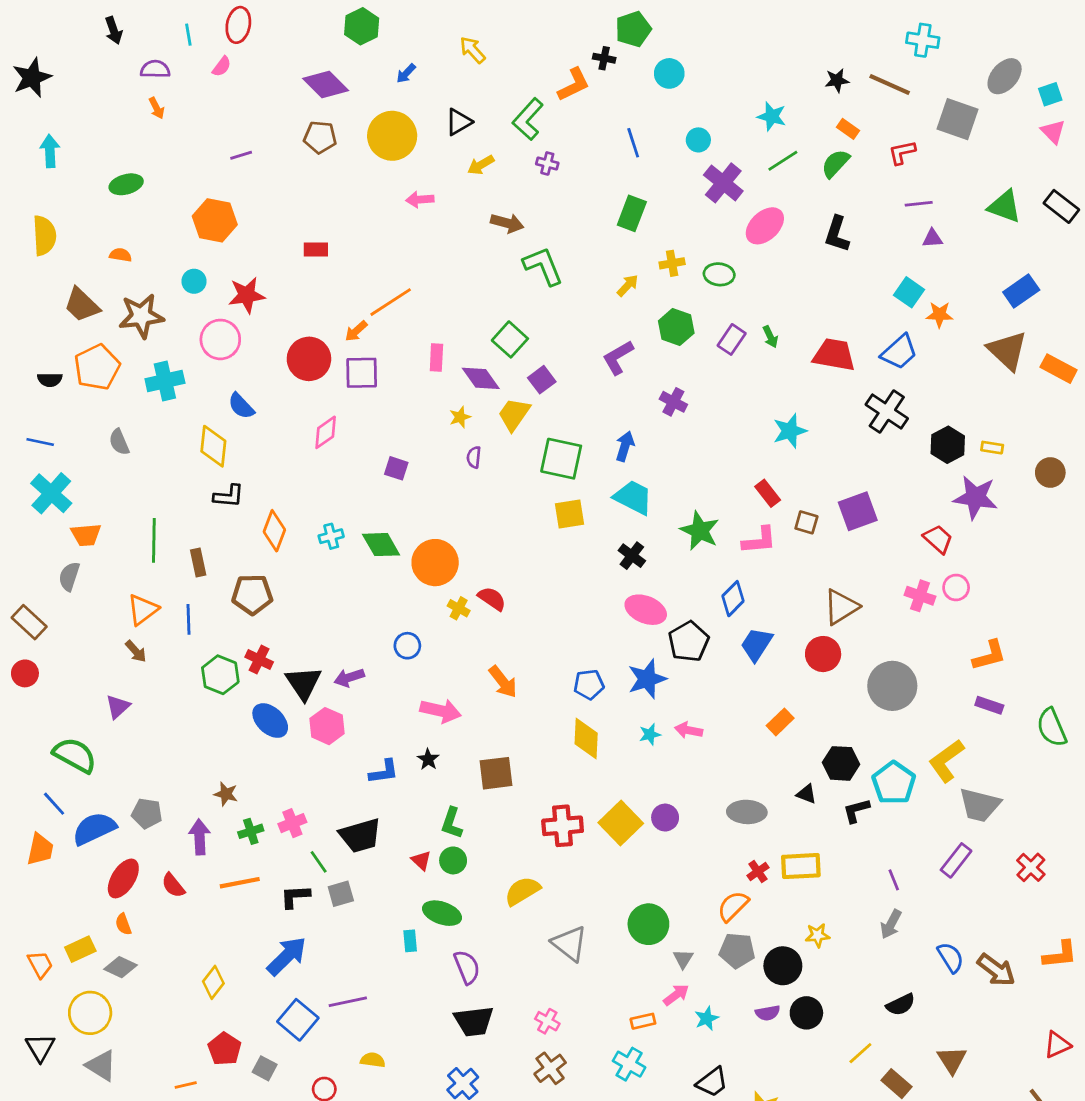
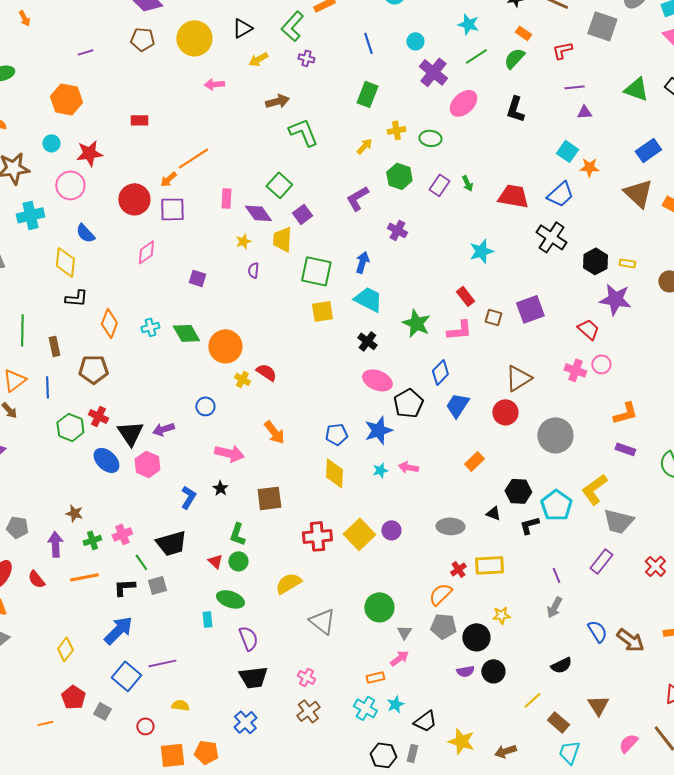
brown arrow: (507, 223) -> (277, 101), turned -30
yellow trapezoid: (514, 414) -> (282, 239), turned -32
blue L-shape: (384, 772) -> (188, 497), turned -50
cyan star: (707, 1018) -> (395, 704), moved

